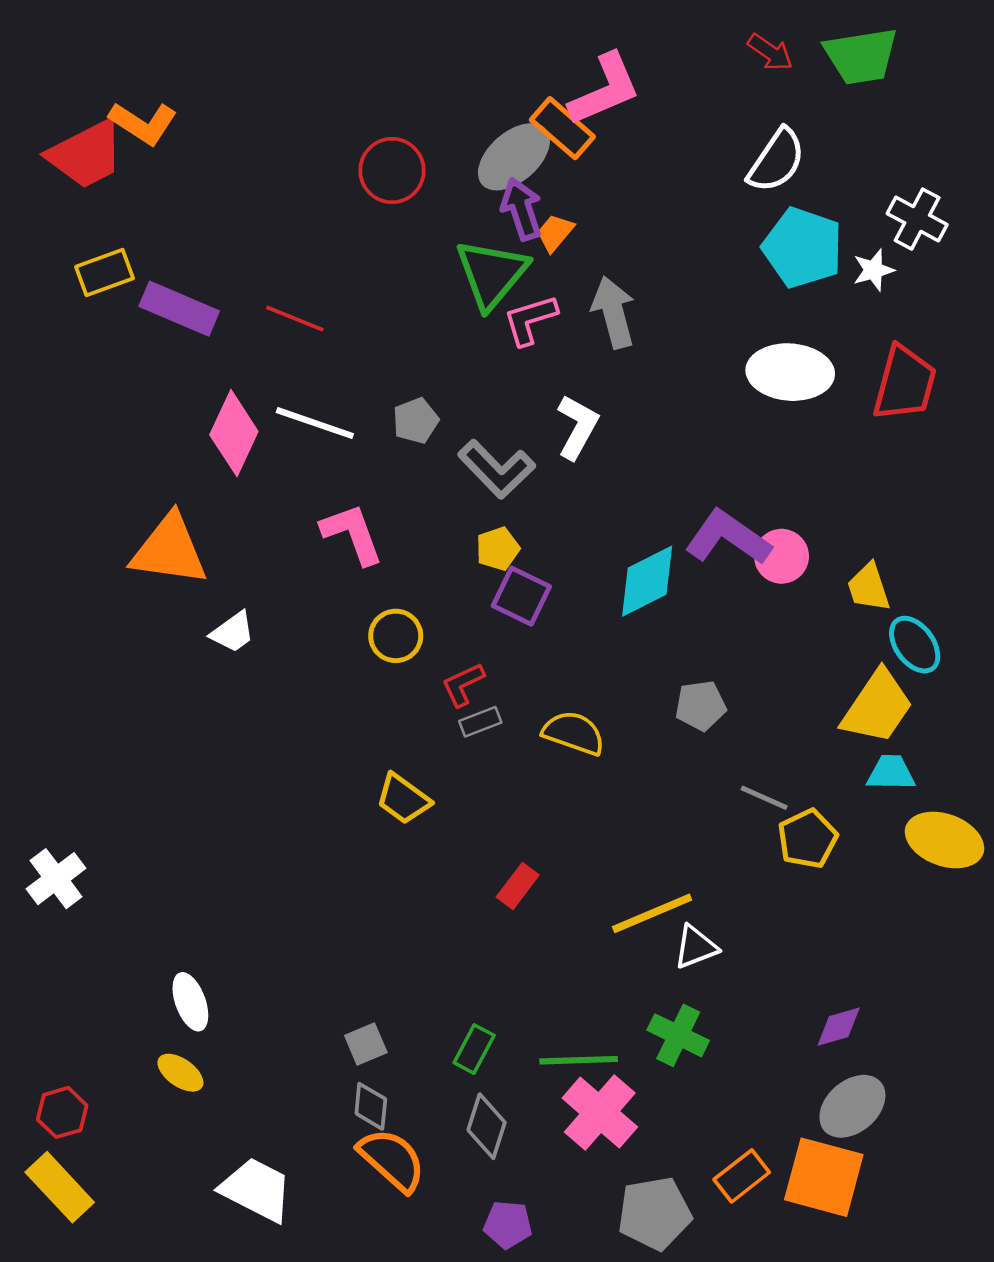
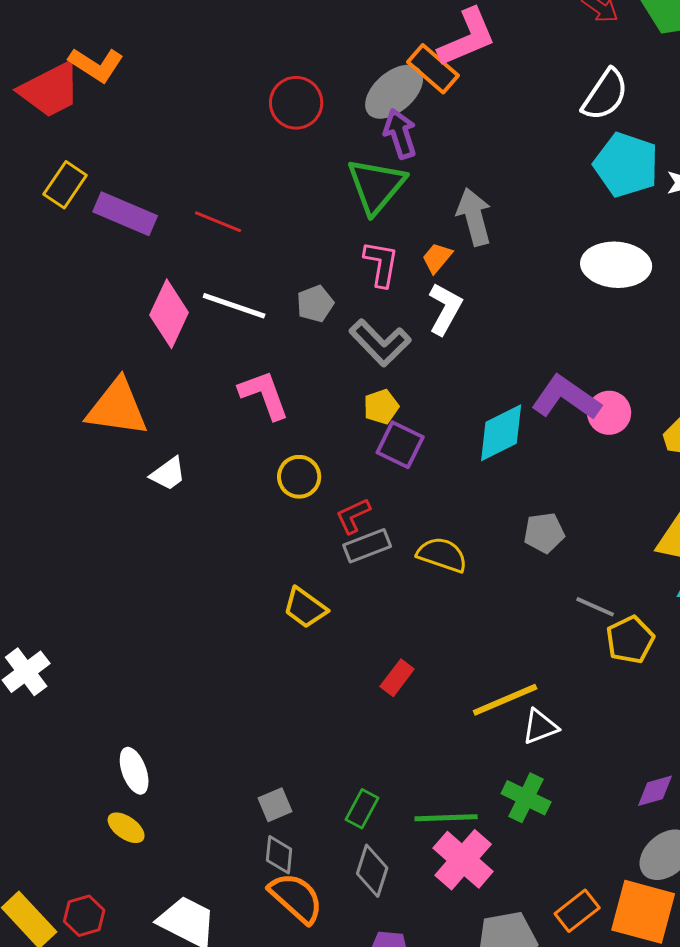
orange trapezoid: (555, 233) -> (437, 258), moved
yellow rectangle: (105, 273) -> (65, 185), turned -36
pink L-shape: (530, 320) -> (381, 264), moved, turned 117
gray rectangle: (480, 722) -> (367, 546), size x1.4
red hexagon: (62, 1112) -> (84, 916), moved

